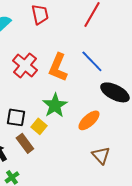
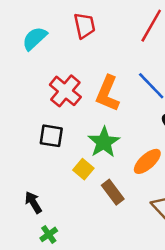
black square: (16, 117) -> (51, 136), moved
brown rectangle: (25, 143) -> (113, 192), moved

